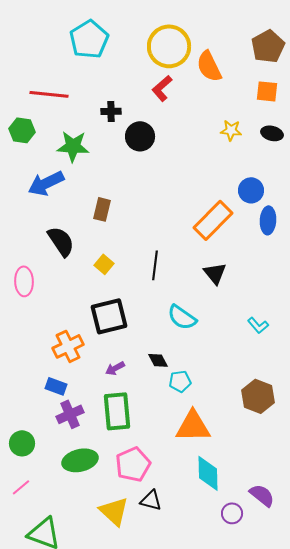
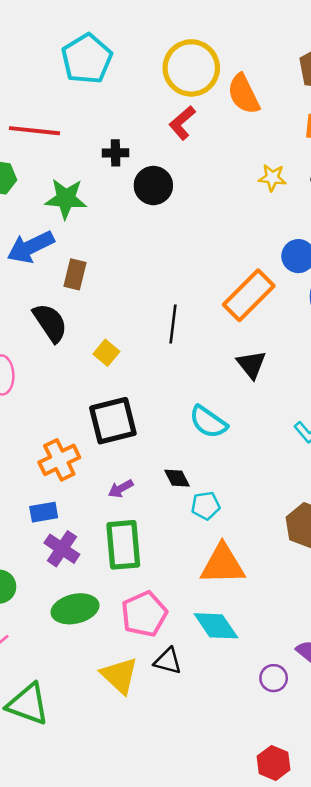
brown rectangle: (102, 209) -> (75, 274), moved
black line: (155, 265) -> (173, 324), moved
blue rectangle: (56, 386) -> (44, 512), turned -30
purple cross: (70, 414) -> (62, 549), turned -32
cyan diamond: (208, 473) -> (216, 626), moved, turned -33

